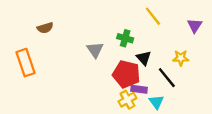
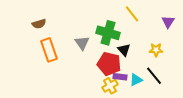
green cross: (125, 38) -> (108, 33), size x1.6
orange rectangle: (25, 63) -> (49, 50), moved
black line: (167, 78) -> (154, 76), moved
cyan triangle: (156, 102) -> (136, 80), moved, turned 40

